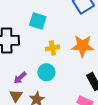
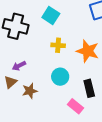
cyan circle: (46, 72) -> (60, 77), moved

